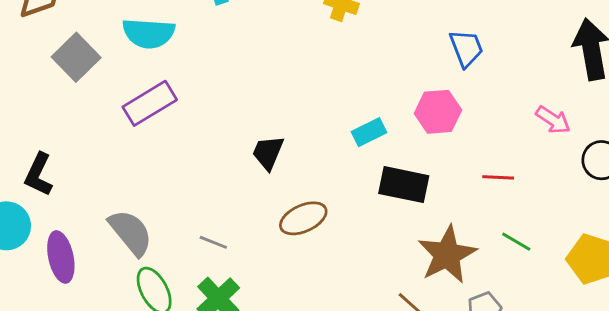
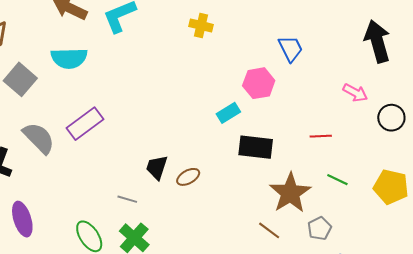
purple rectangle: (150, 103) -> (85, 124), moved
pink hexagon: (438, 112) -> (259, 83), moved
black trapezoid: (268, 153) -> (157, 167), moved
brown ellipse: (303, 218) -> (188, 177), size x0.7
gray semicircle: (131, 233) -> (39, 138), moved

